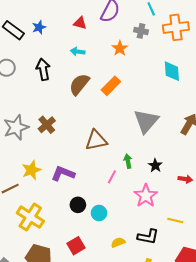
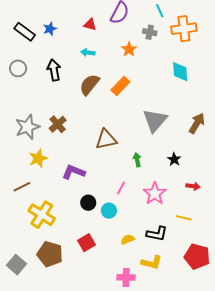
black star: (155, 165) -> (174, 159), moved
yellow star: (31, 170) -> (38, 158), moved
pink line: (112, 177) -> (121, 188), moved
red arrow: (185, 179) -> (193, 186), moved

